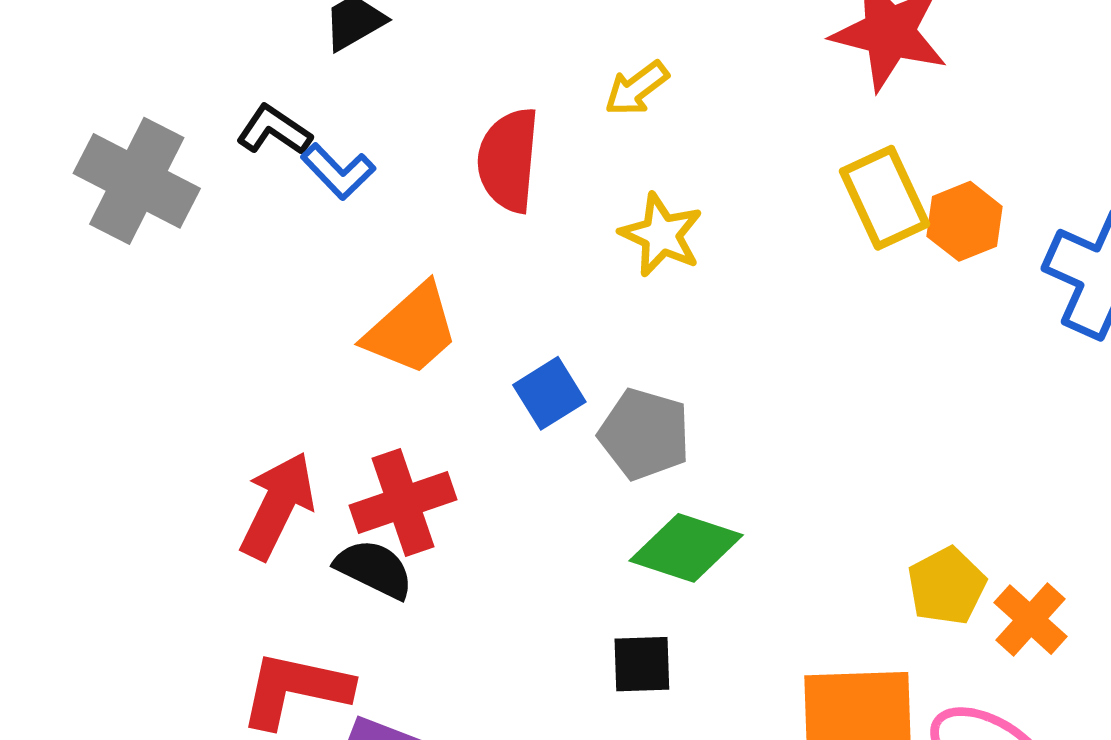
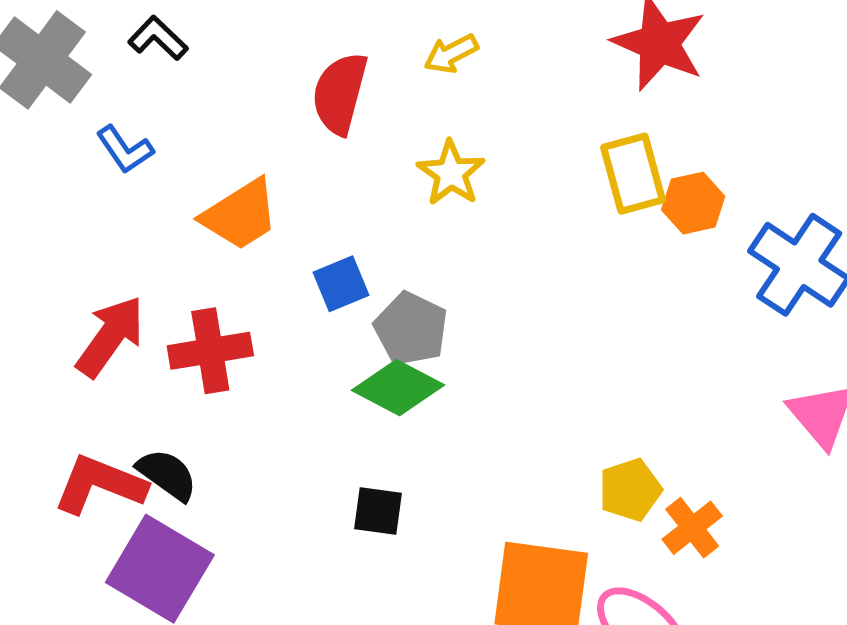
blue L-shape: (338, 171) -> (125, 149), moved
green diamond: (686, 548) -> (398, 388), moved
black semicircle: (374, 569) -> (167, 475), moved

